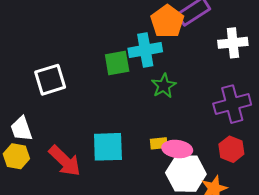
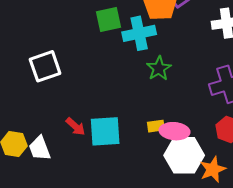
green square: (117, 63) -> (108, 19), moved
white trapezoid: (21, 129) -> (40, 148), moved
red arrow: (65, 161) -> (75, 126), moved, size x0.6

